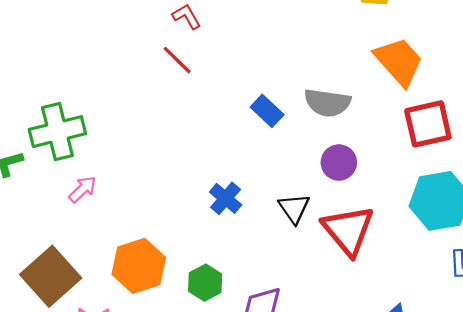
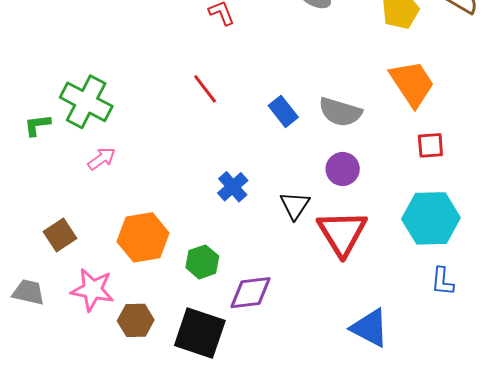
red line: (177, 60) -> (205, 89), moved
red square: (428, 124) -> (430, 145), size x0.6
green cross: (57, 132) -> (86, 102), turned 33
brown square: (51, 276) -> (60, 235), size x0.6

